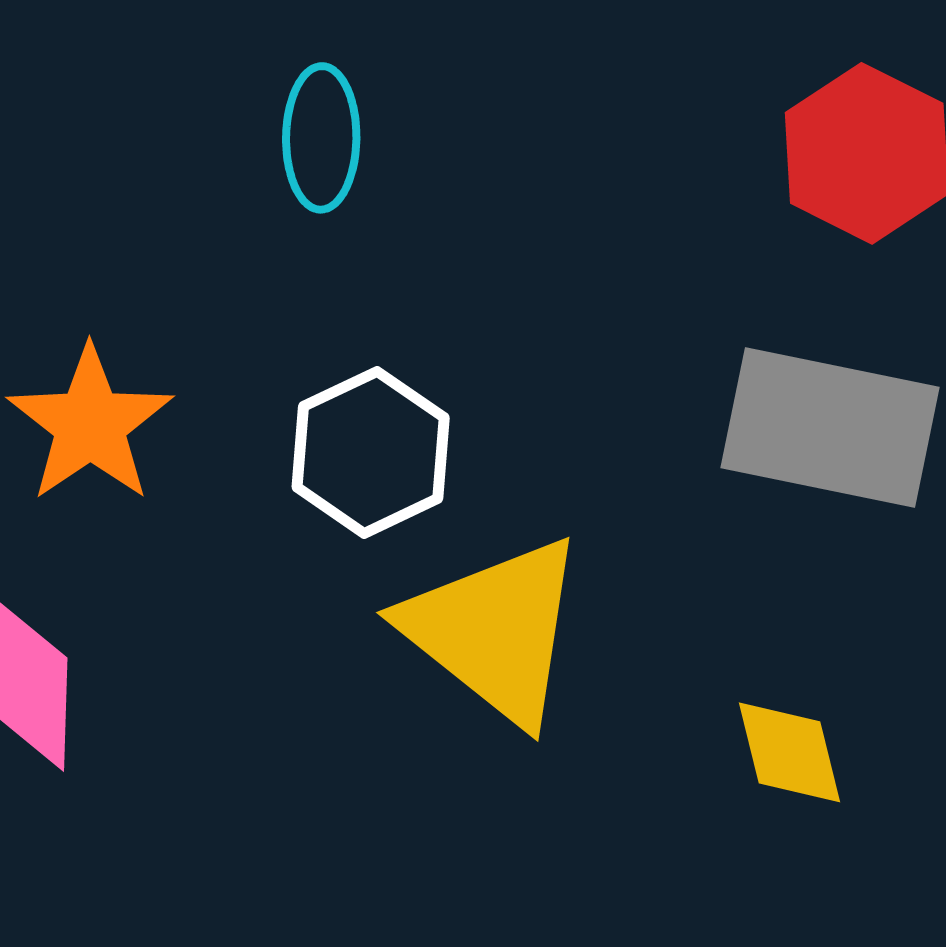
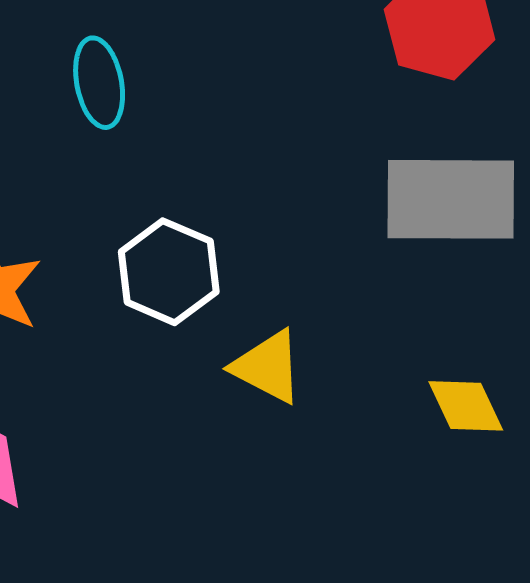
yellow triangle: (494, 630) -> (268, 367), size x0.6

